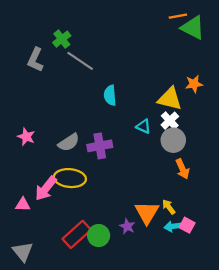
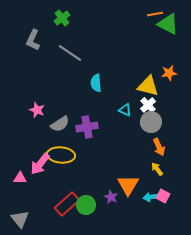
green cross: (62, 39) -> (62, 18), moved
gray L-shape: (35, 60) -> (33, 40), moved
pink star: (26, 137) -> (37, 110), moved
yellow arrow: (169, 207) -> (157, 169), moved

